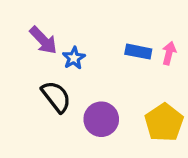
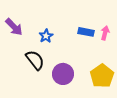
purple arrow: (43, 40) -> (14, 27), moved

